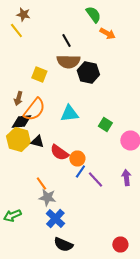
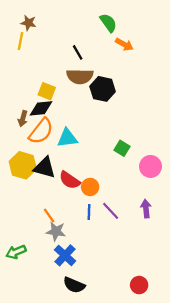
yellow line: (16, 30) -> (21, 41), turned 49
cyan triangle: (69, 114) -> (67, 138), moved
black diamond: (21, 122) -> (41, 108), moved
black triangle: (37, 142) -> (44, 168), size x1.5
blue line: (80, 172) -> (89, 212), moved, turned -32

